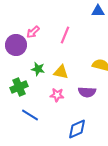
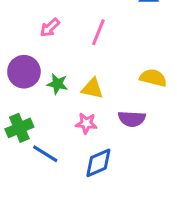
purple circle: (16, 45) -> (24, 72), moved
green cross: (19, 87) -> (19, 128), moved
blue diamond: (77, 129) -> (98, 163), moved

